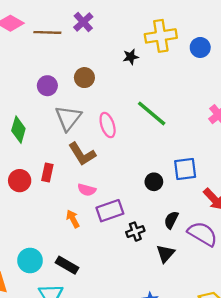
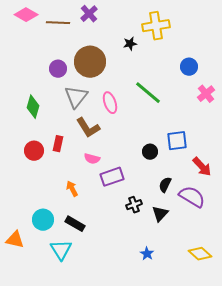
blue circle: (200, 47) -> (189, 67), moved
brown circle: (84, 78) -> (90, 62), size x1.8
orange arrow: (73, 219) -> (72, 189), moved
black cross: (135, 232) -> (134, 205), moved

